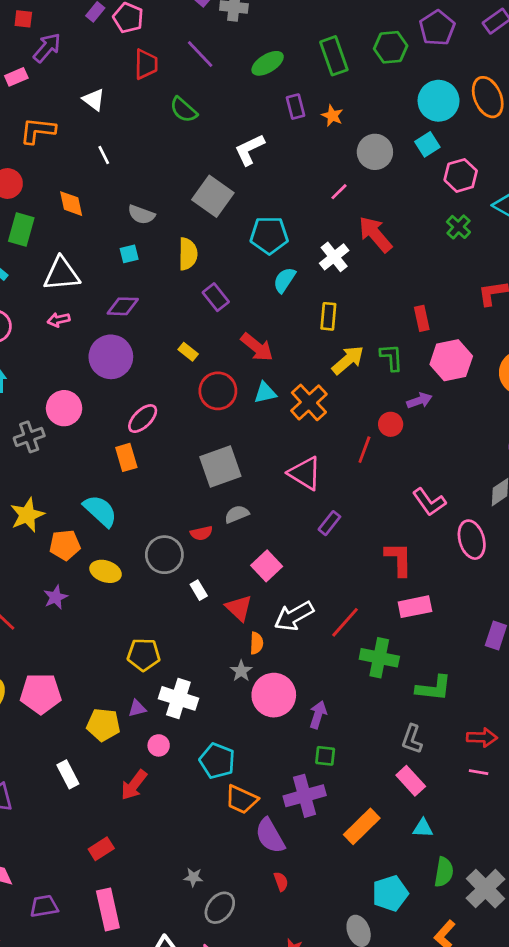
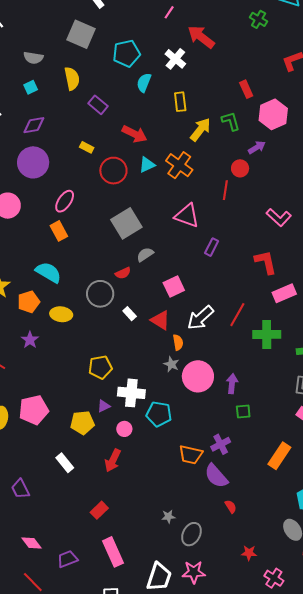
pink square: (267, 566) -> (174, 287), turned 30
cyan pentagon: (217, 761) -> (159, 414), moved
purple cross: (305, 796) -> (221, 444), moved, size x0.7

